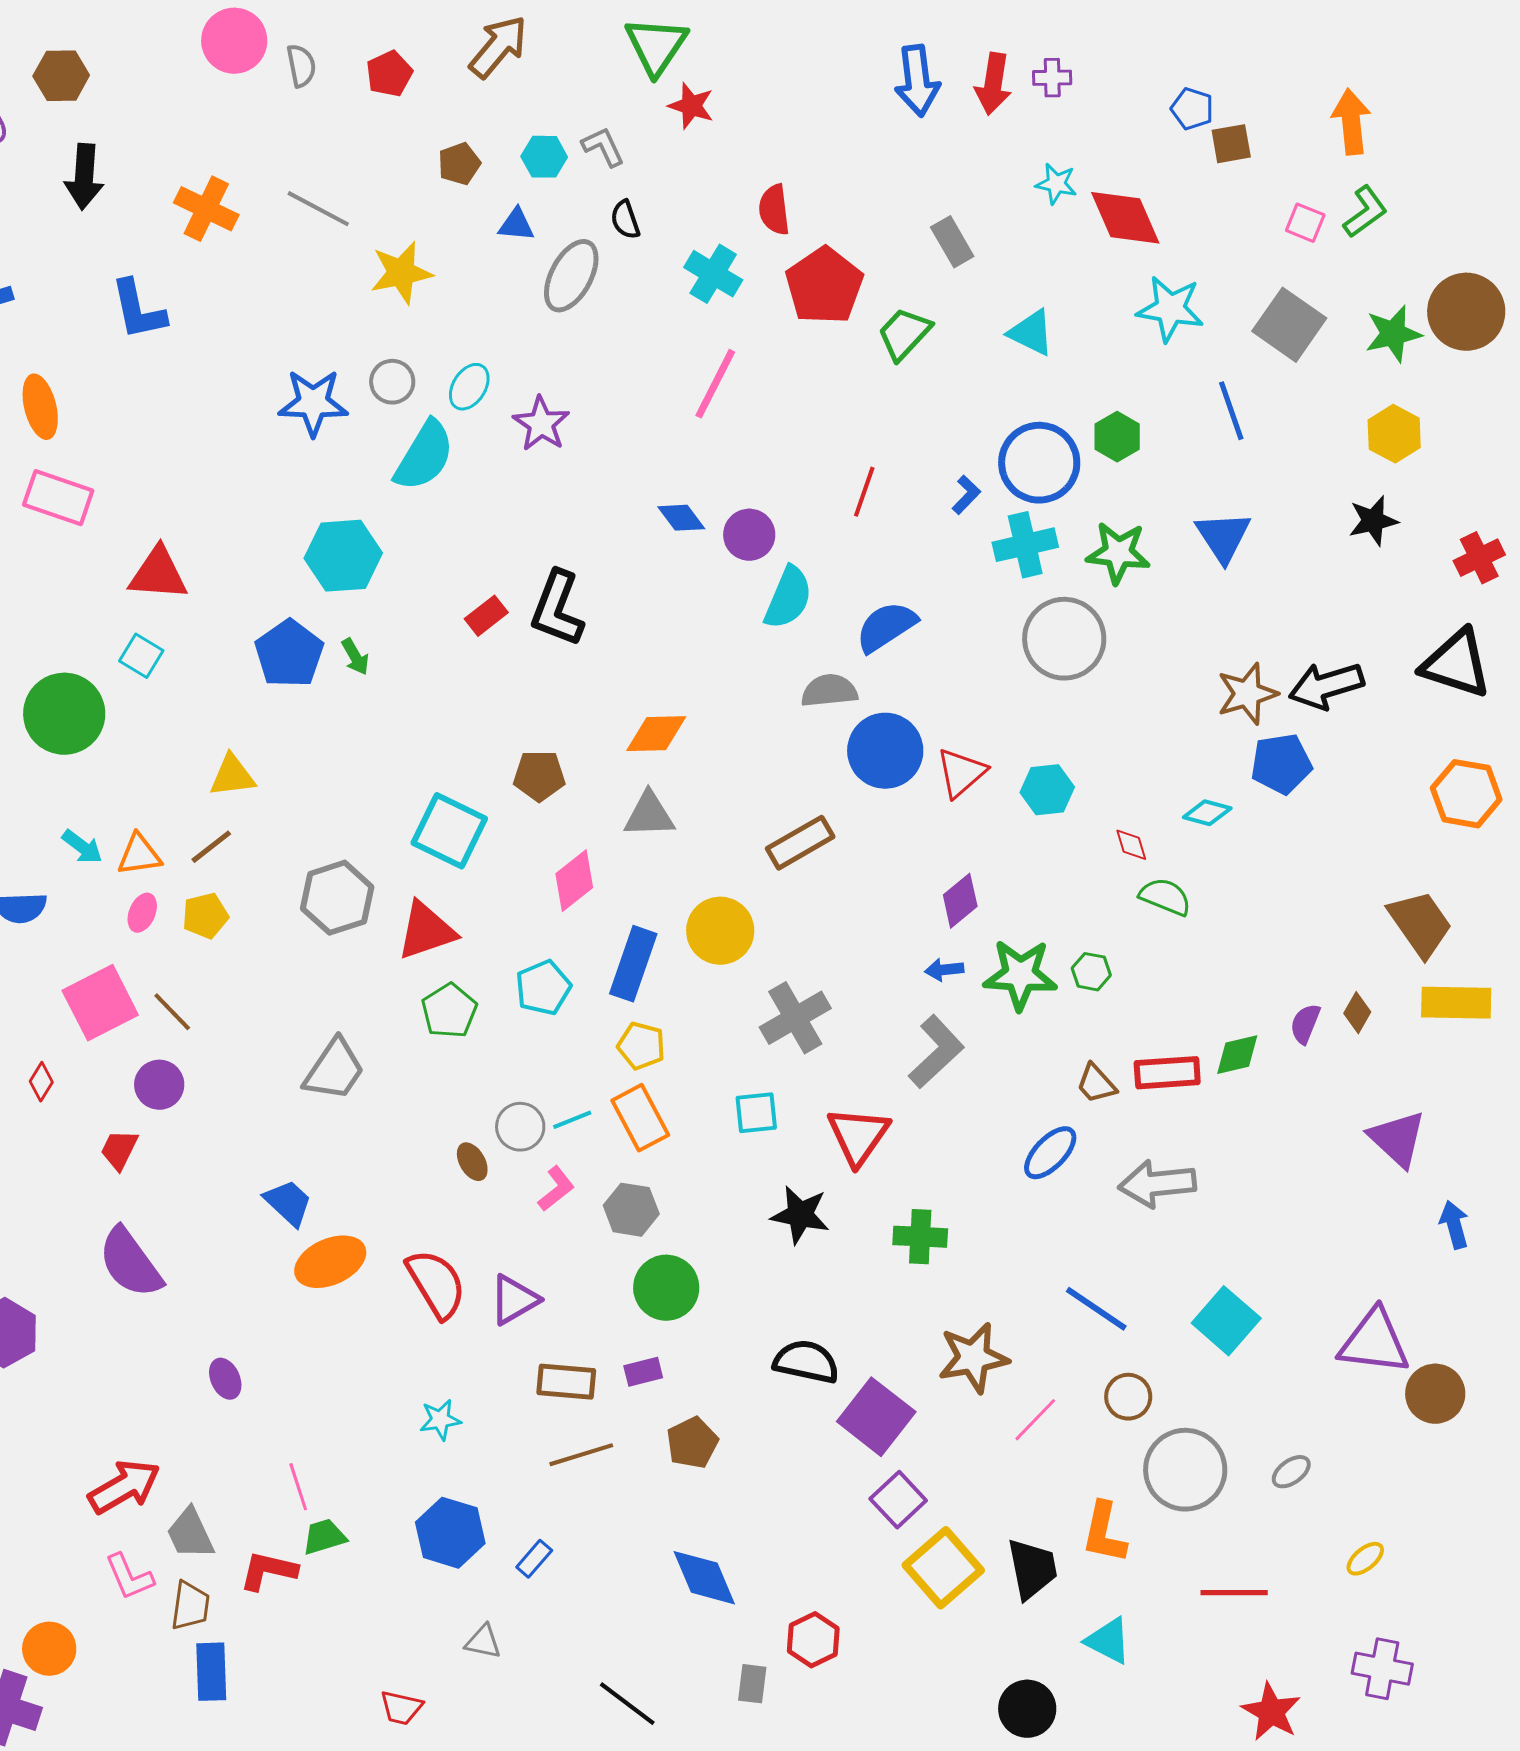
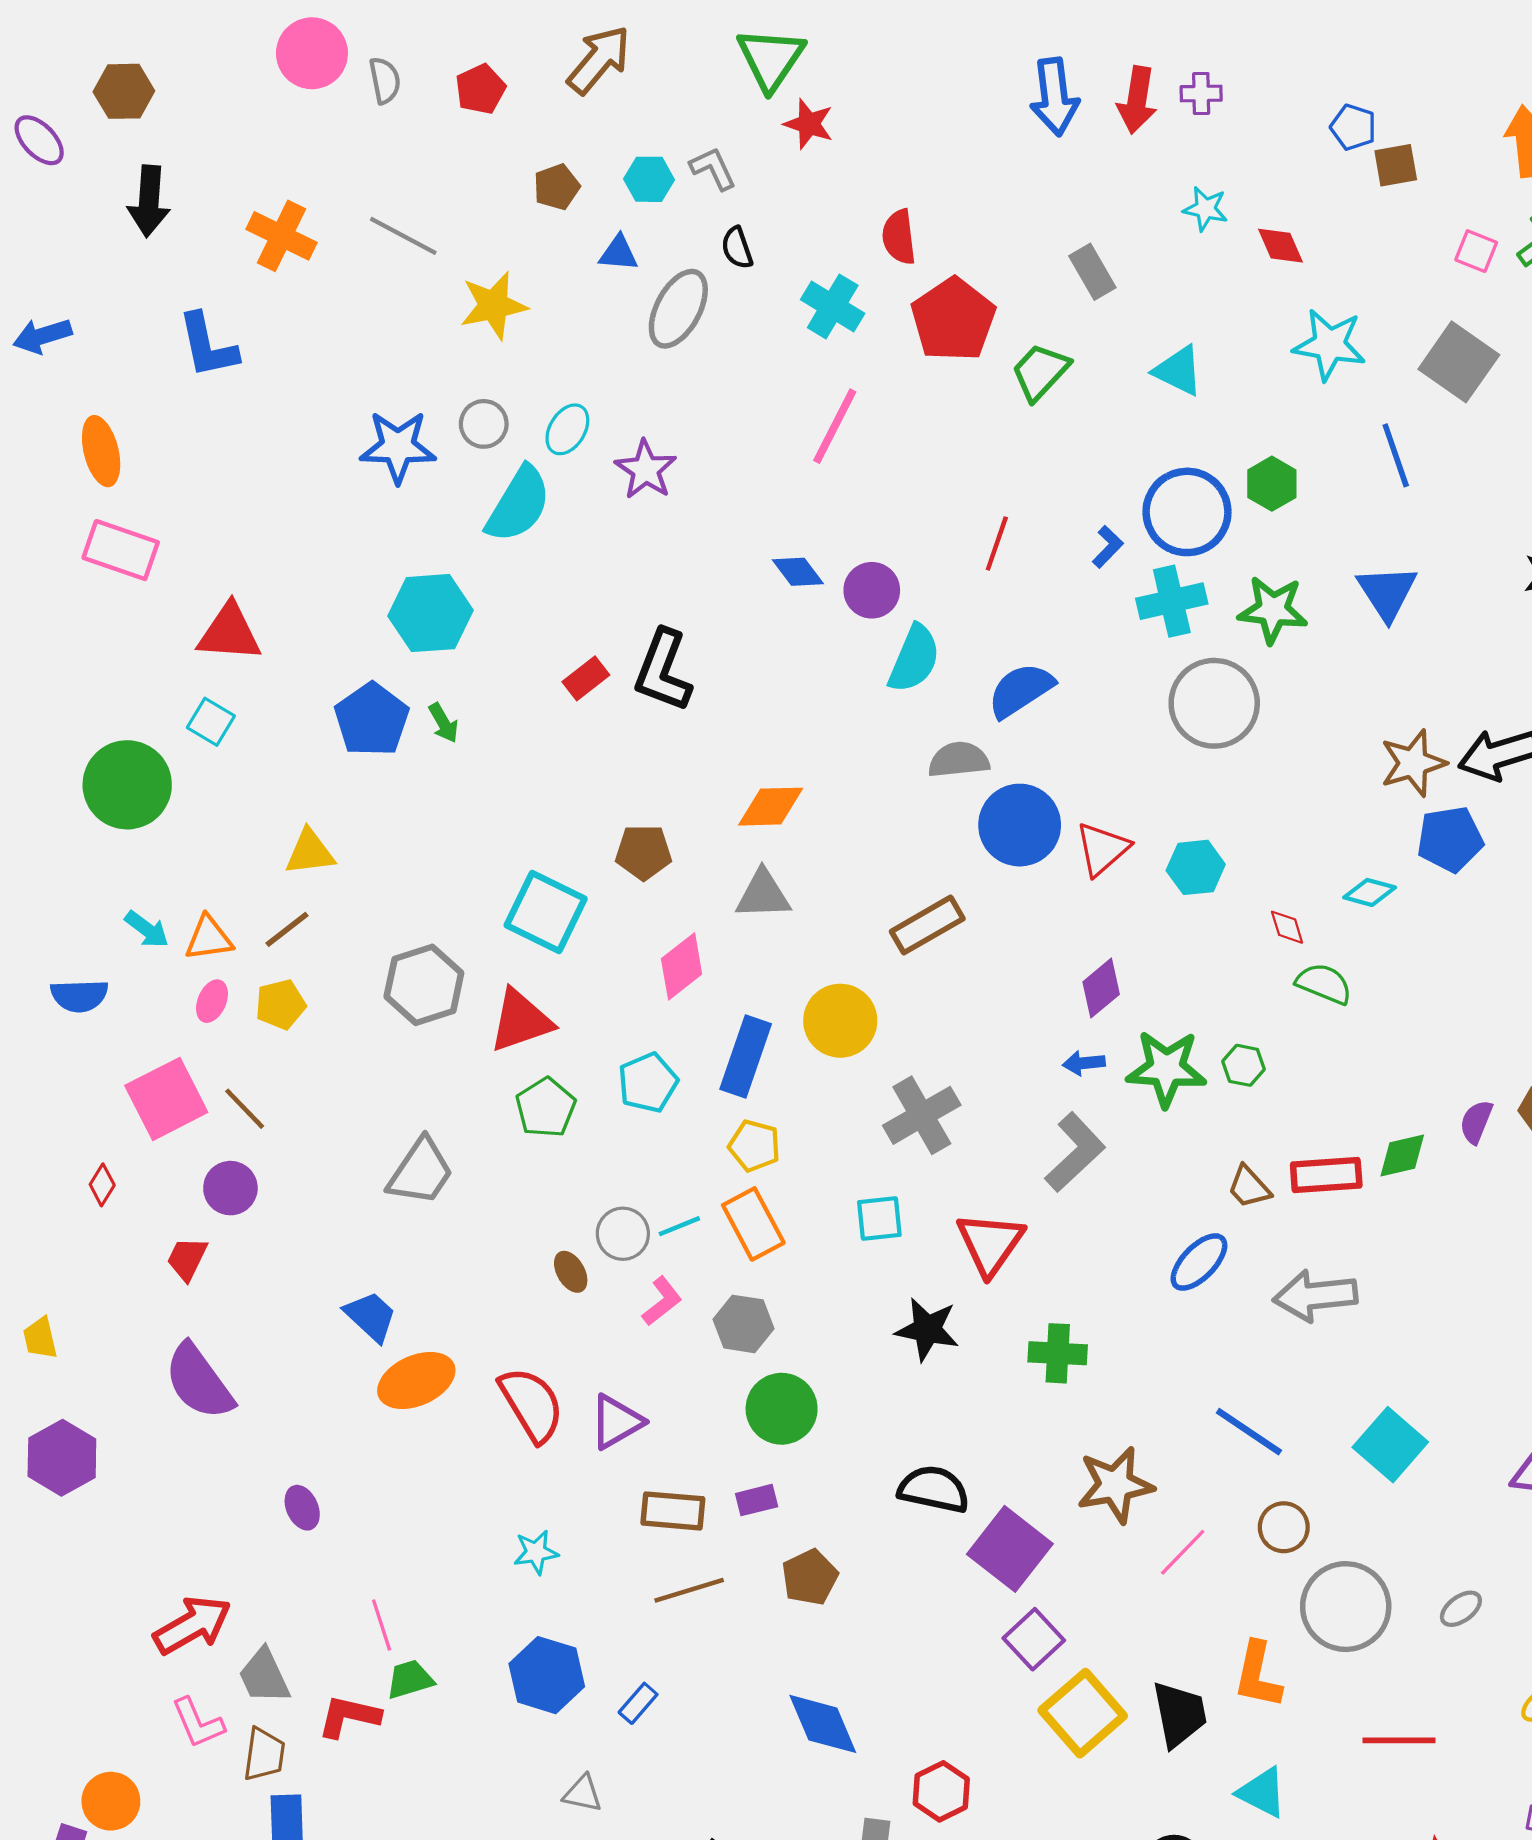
red diamond: (1125, 218) -> (1280, 246), size x0.6

